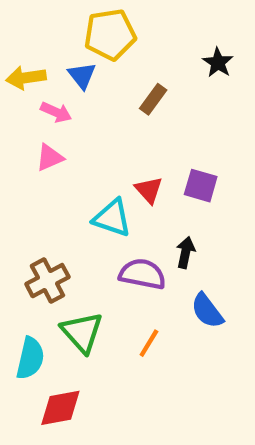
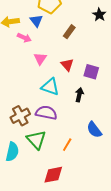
pink triangle: (50, 158) -> (40, 59), moved, turned -32
red triangle: (149, 190) -> (67, 65), moved
black arrow: (186, 252) -> (79, 95), moved
purple semicircle: (142, 274) -> (46, 113), moved
red diamond: (60, 408) -> (53, 175), moved

